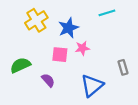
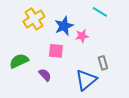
cyan line: (107, 13) -> (100, 12), turned 49
pink star: (82, 48) -> (82, 36), moved
gray rectangle: (123, 67) -> (103, 63), moved

